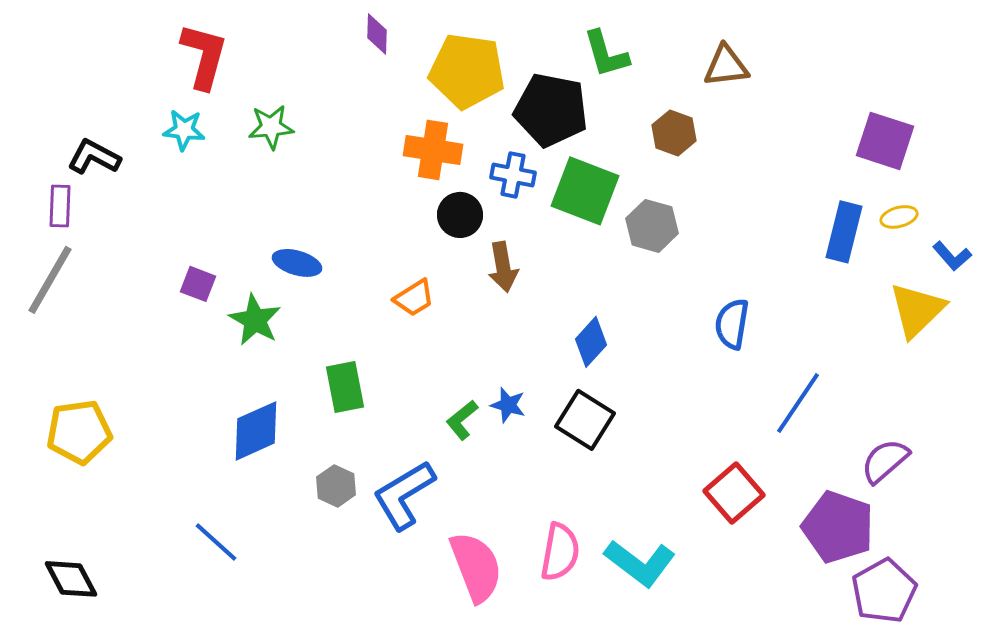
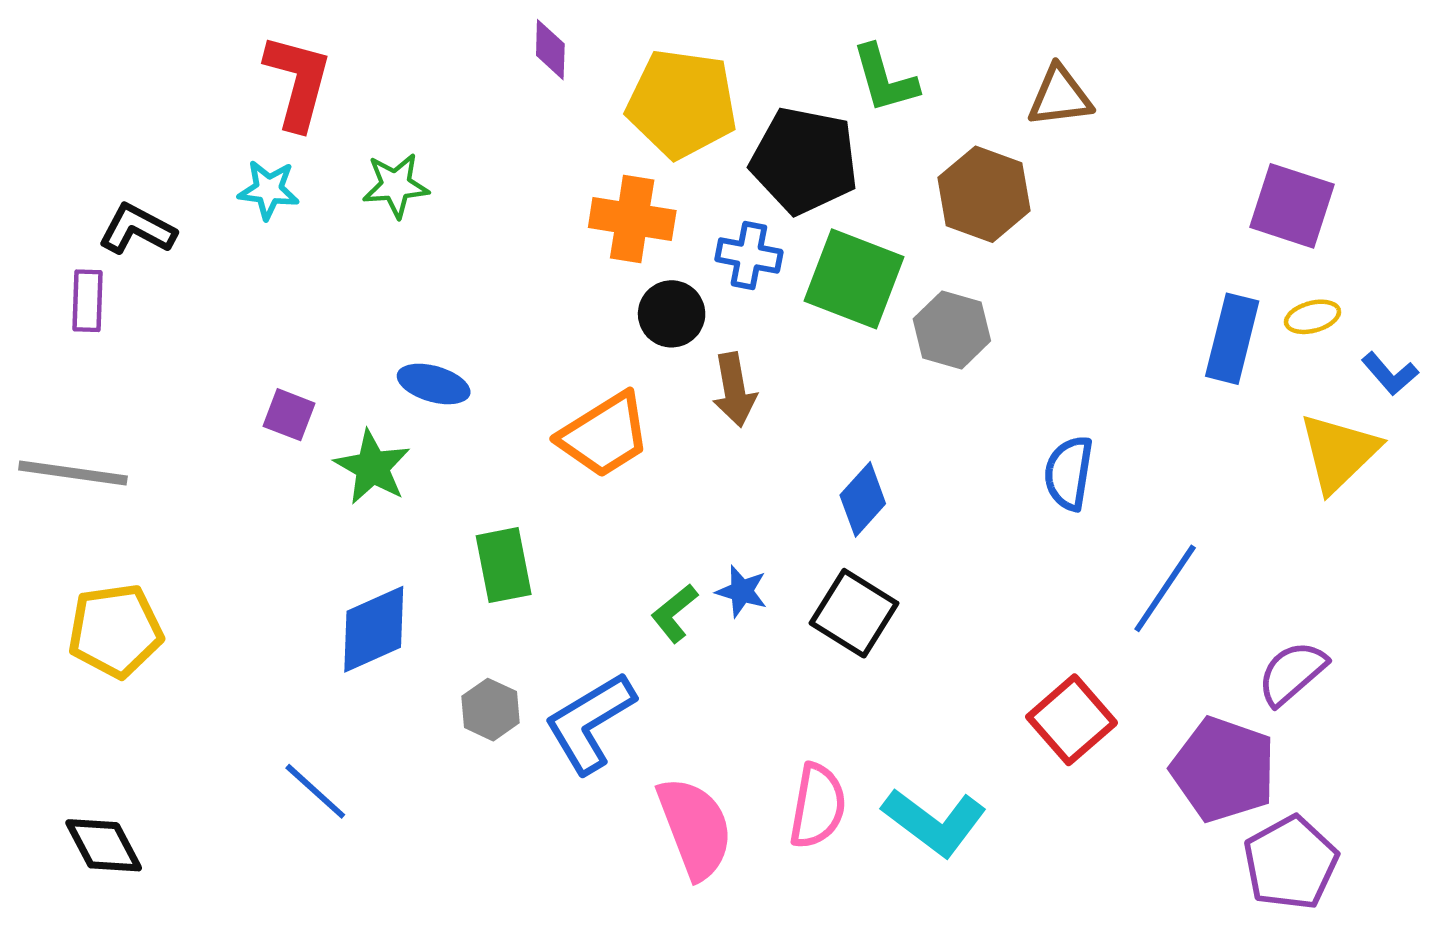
brown hexagon: (674, 133) -> (984, 194), size x1.4
gray line: (50, 280) -> (73, 473), moved, turned 68
orange trapezoid: (414, 298) -> (604, 435), size x1.6

